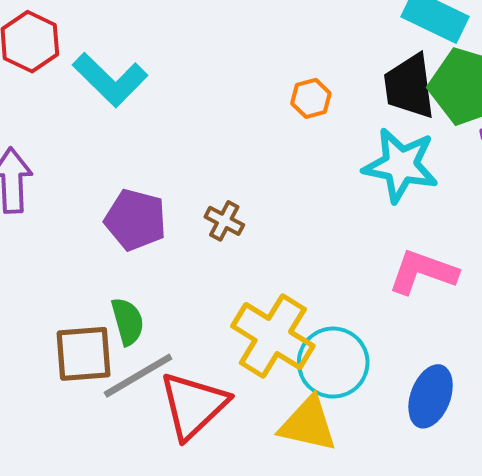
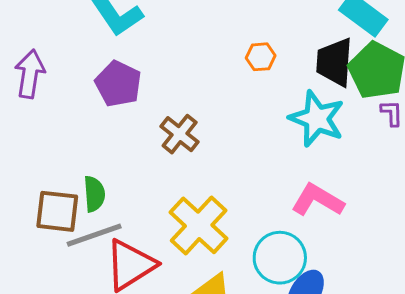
purple pentagon: (135, 220) -> (118, 84), moved
brown cross: (224, 221) -> (180, 134), size x1.4
cyan circle: (333, 363) -> (280, 258), moved

